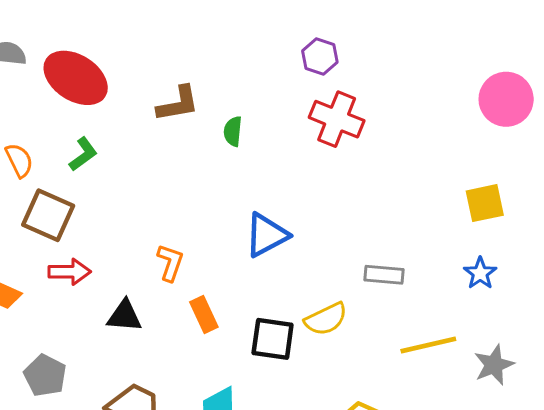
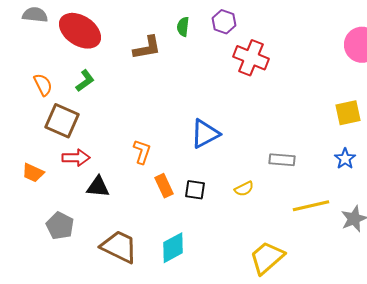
purple hexagon: (320, 56) -> (224, 22), moved
green semicircle: (233, 131) -> (183, 27), moved
black triangle: (124, 316) -> (98, 187), moved
yellow semicircle: (326, 319) -> (244, 189), size x0.7
black square: (273, 339) -> (195, 190), moved, size x0.7

